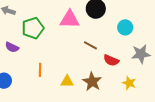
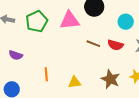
green pentagon: (33, 28) -> (37, 21), moved
red semicircle: (111, 60) -> (115, 45), moved
brown star: (92, 82) -> (110, 79), moved

